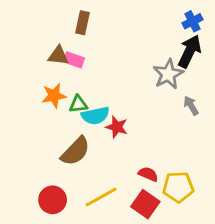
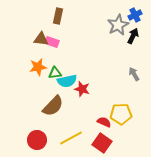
black arrow: (190, 51) -> (133, 36), size x0.7
gray star: (168, 74) -> (118, 25), moved
yellow pentagon: (178, 187) -> (121, 114), moved

